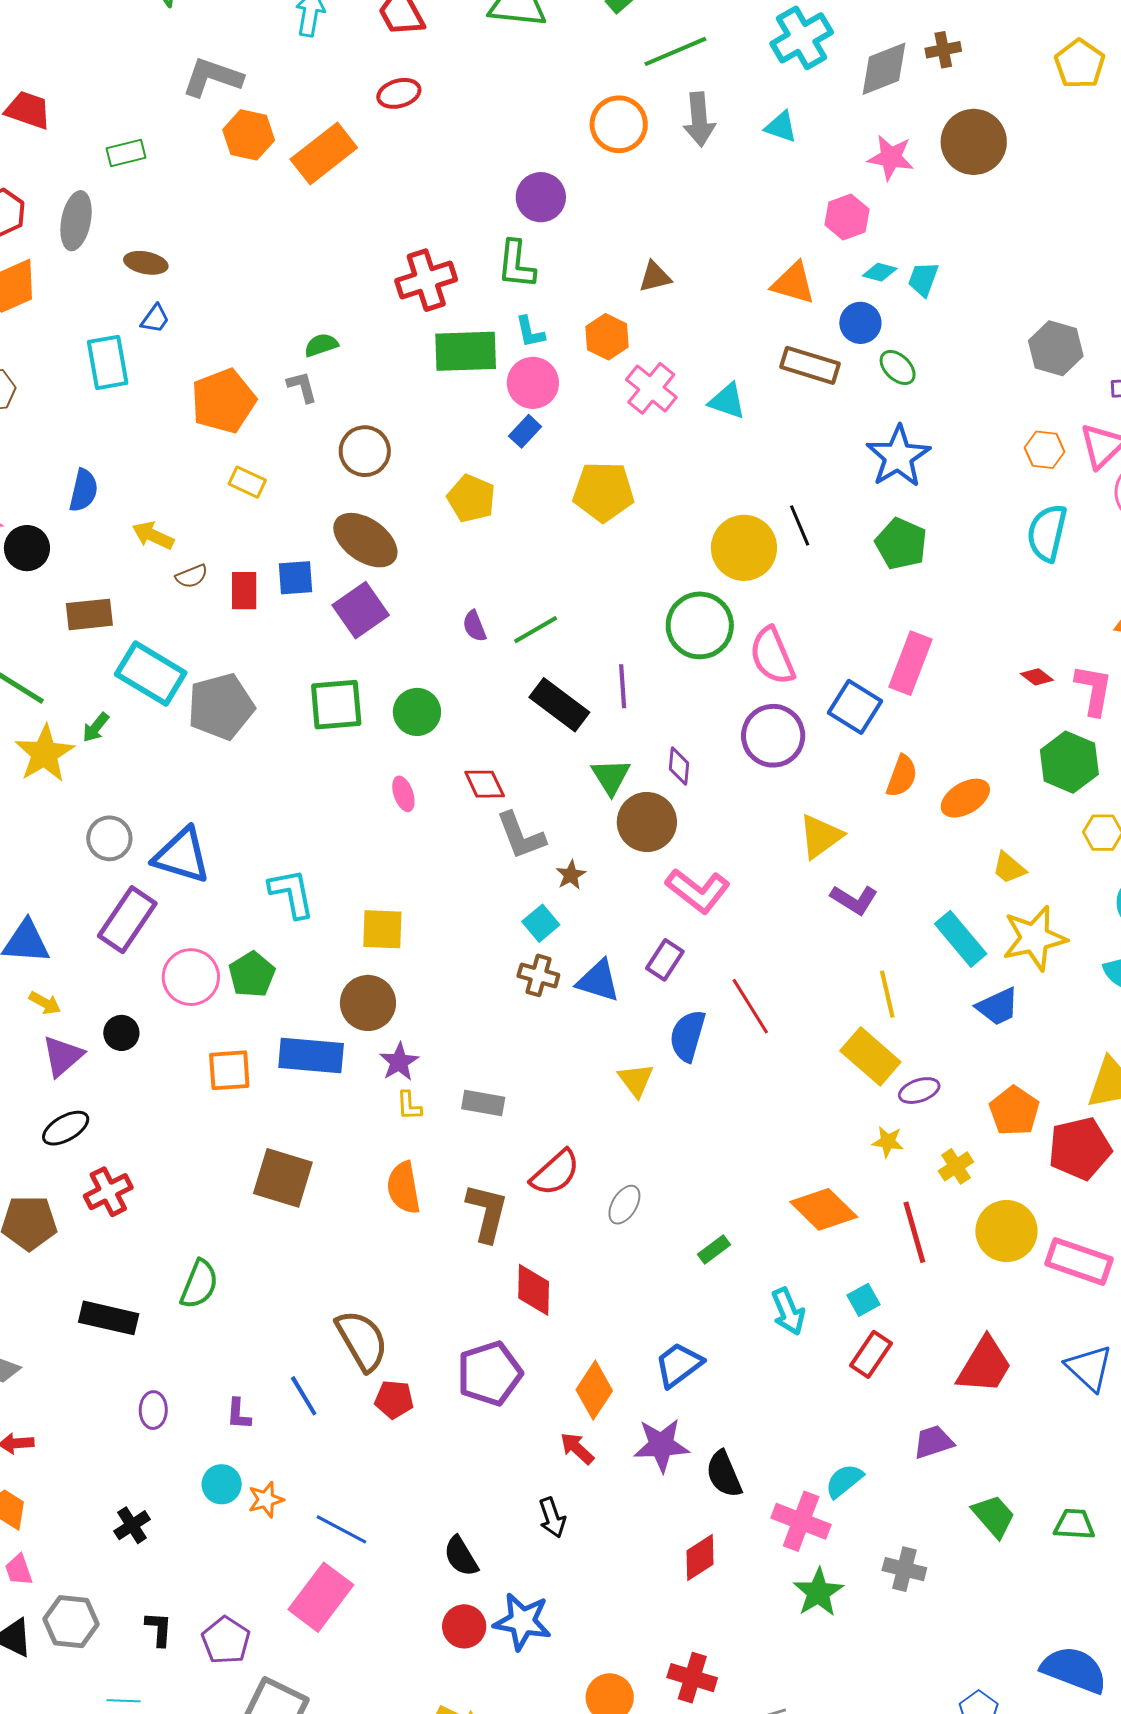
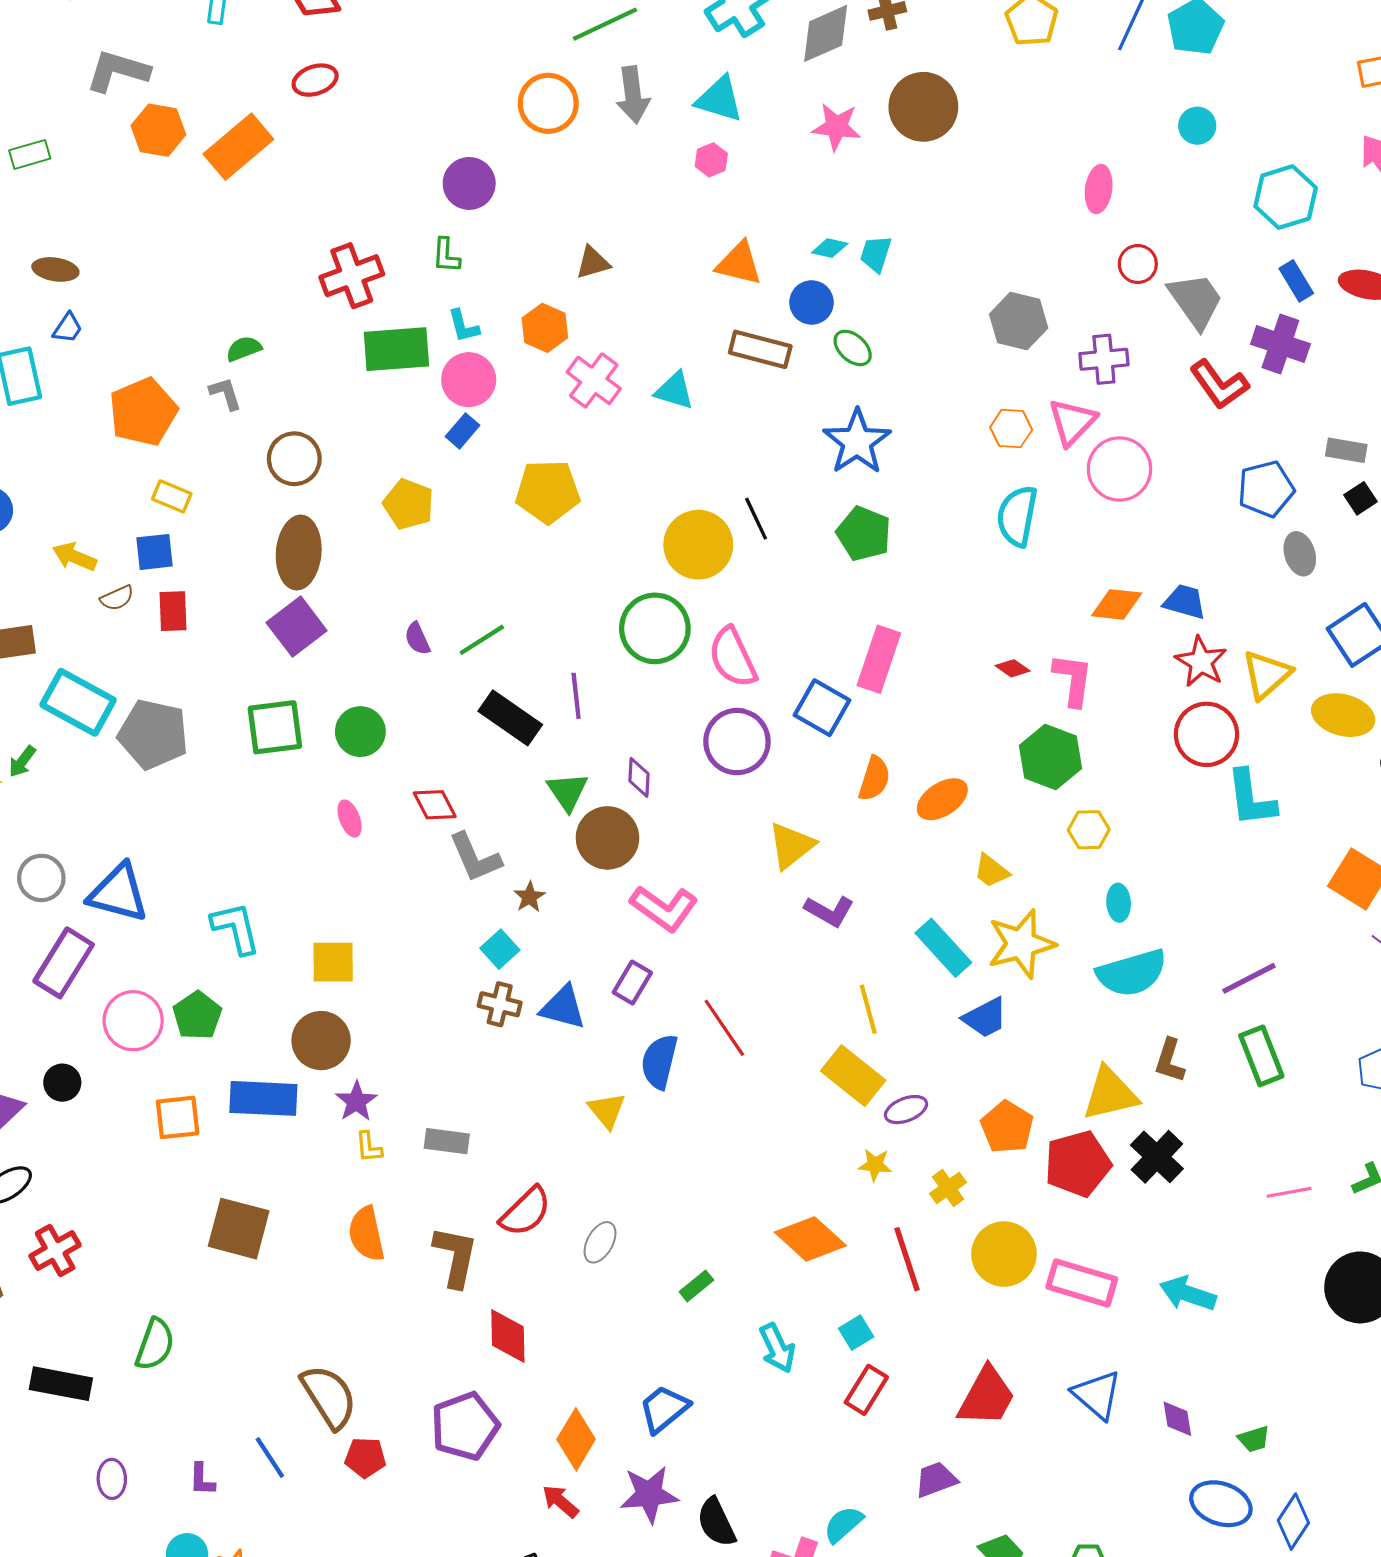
cyan triangle: (781, 127) -> (719, 99), size x1.4
pink hexagon: (847, 217) -> (711, 160), moved, size x0.7
green L-shape: (516, 264) -> (446, 255), size x0.7
brown ellipse: (365, 540) -> (299, 553), turned 62
blue square: (295, 578) -> (154, 552), moved
gray pentagon: (221, 707) -> (153, 734), turned 30

